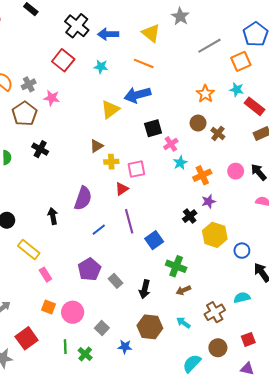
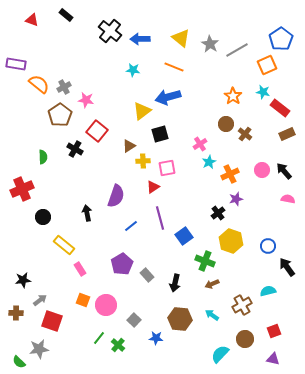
gray star: (180, 16) -> (210, 44), moved
red square: (63, 60) -> (97, 131), moved
black square: (153, 128) -> (160, 134), moved
yellow hexagon: (215, 235) -> (231, 241), moved
red square: (27, 338) -> (52, 321), moved, turned -35
green line: (65, 347) -> (99, 338), turned 40

